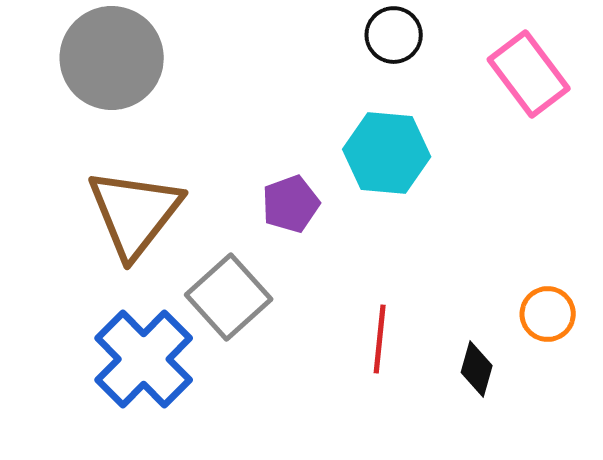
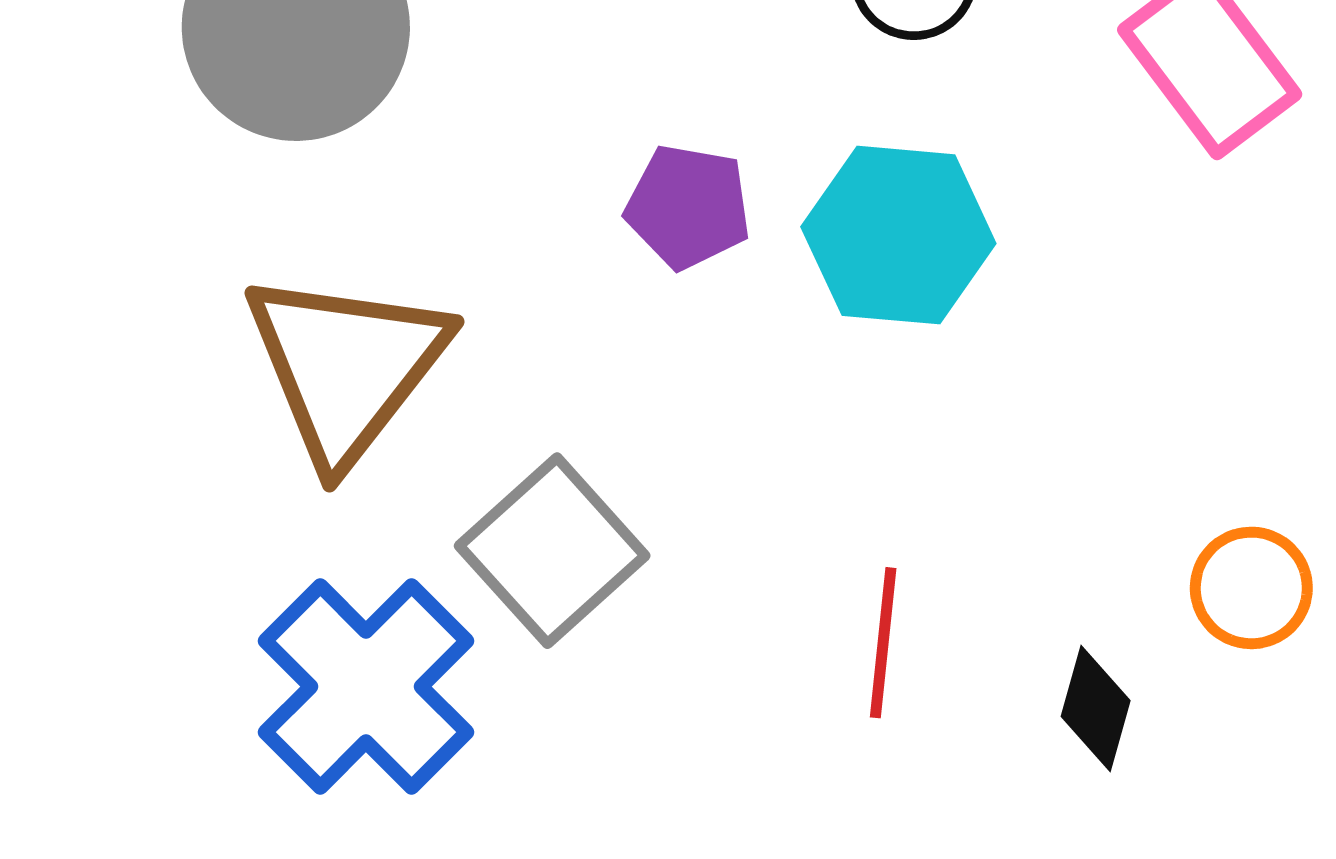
purple pentagon: (291, 204) -> (688, 207), moved, turned 30

